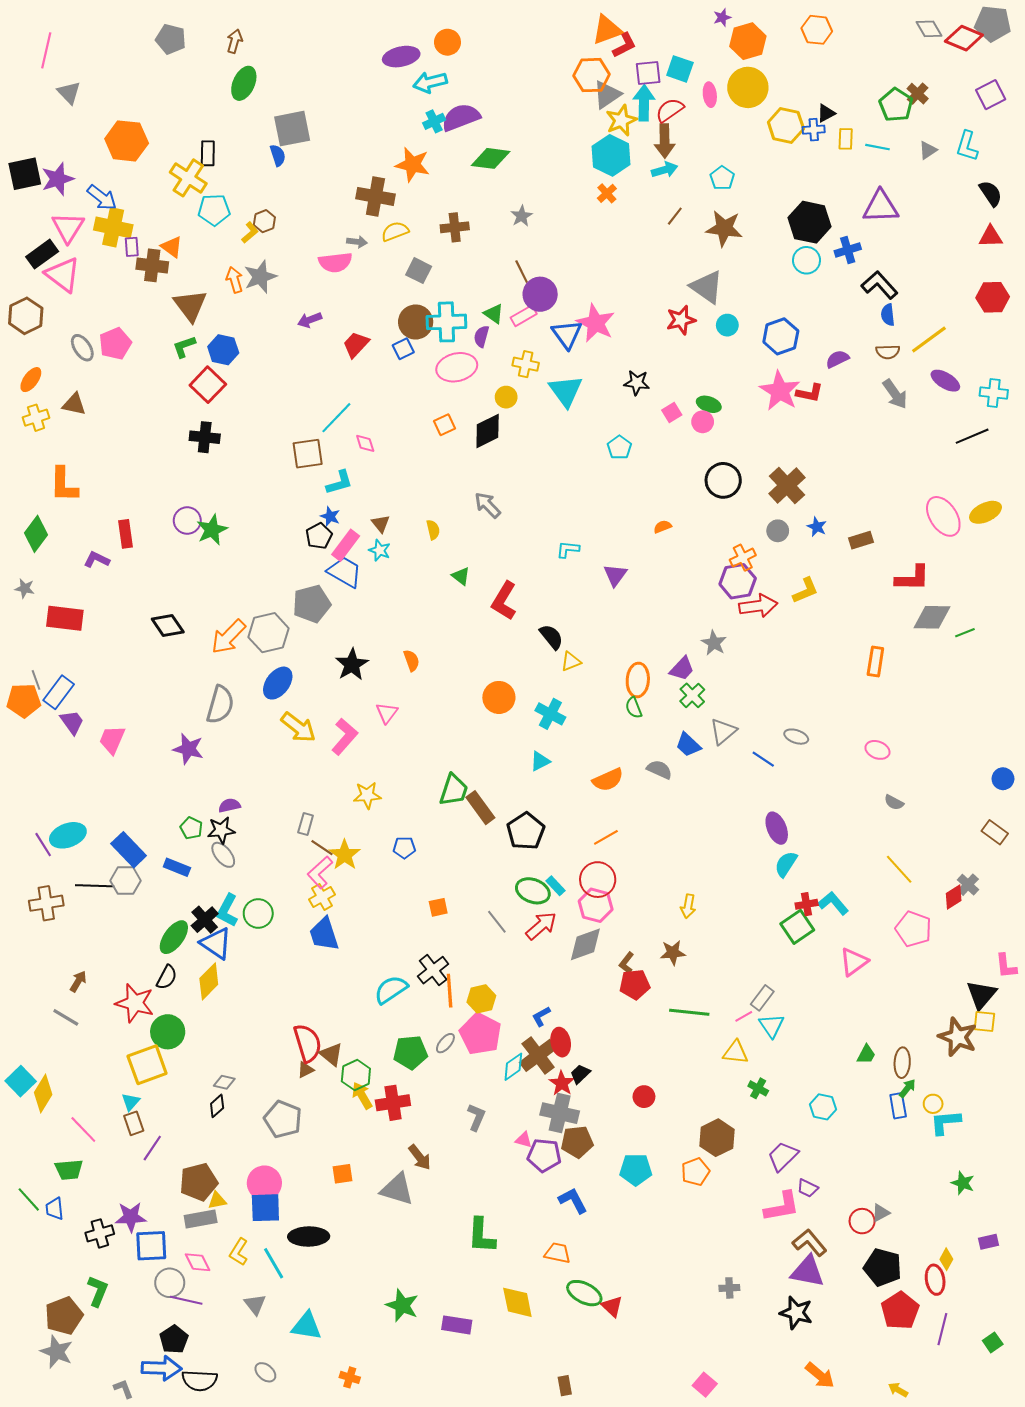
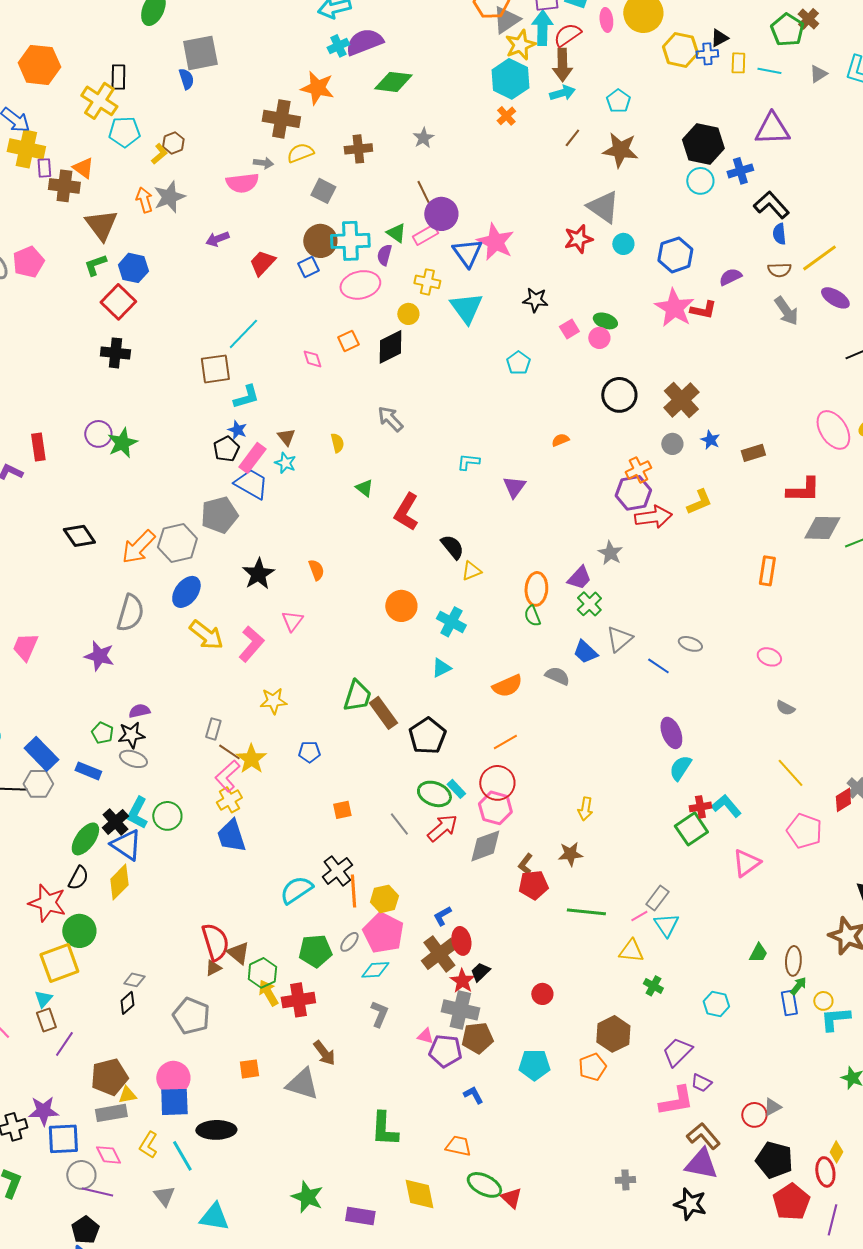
pink diamond: (365, 443) -> (312, 359), moved
gray ellipse: (223, 855) -> (133, 759), turned -32
cyan diamond: (513, 1067) -> (375, 970), moved, turned 32
blue L-shape: (573, 1200) -> (473, 1095), size x0.7

